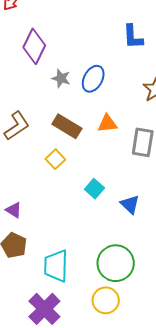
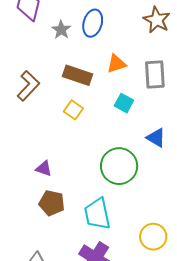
gray star: (61, 78) -> (61, 30), turned 30
cyan square: (94, 189) -> (124, 103), moved
green circle: (116, 263) -> (119, 166), moved

